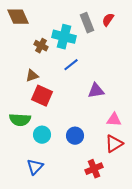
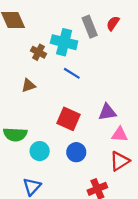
blue line: (71, 65) -> (72, 73), turned 70
purple triangle: (96, 91) -> (107, 112), moved
red square: (42, 96) -> (68, 119), moved

